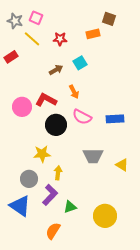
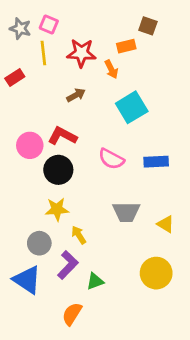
yellow line: (32, 39) -> (43, 53), turned 42
red star: (60, 39) -> (81, 53), size x1.5
cyan square: (80, 63) -> (132, 107), moved, size x1.6
orange arrow: (74, 92) -> (111, 69), moved
black circle: (56, 125) -> (58, 170), moved
yellow arrow: (58, 173) -> (79, 235), turned -40
yellow circle: (105, 216) -> (156, 273), moved

